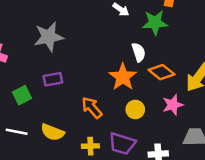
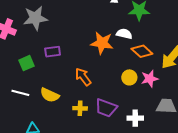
gray star: (49, 37) -> (35, 18), moved
white semicircle: (139, 52) -> (124, 34), turned -63
orange star: (123, 77) -> (102, 43), moved, turned -30
yellow circle: (135, 109) -> (129, 77), moved

